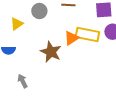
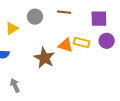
yellow rectangle: (87, 35) -> (82, 42), size x0.7
orange triangle: (71, 38) -> (66, 45), turned 49

